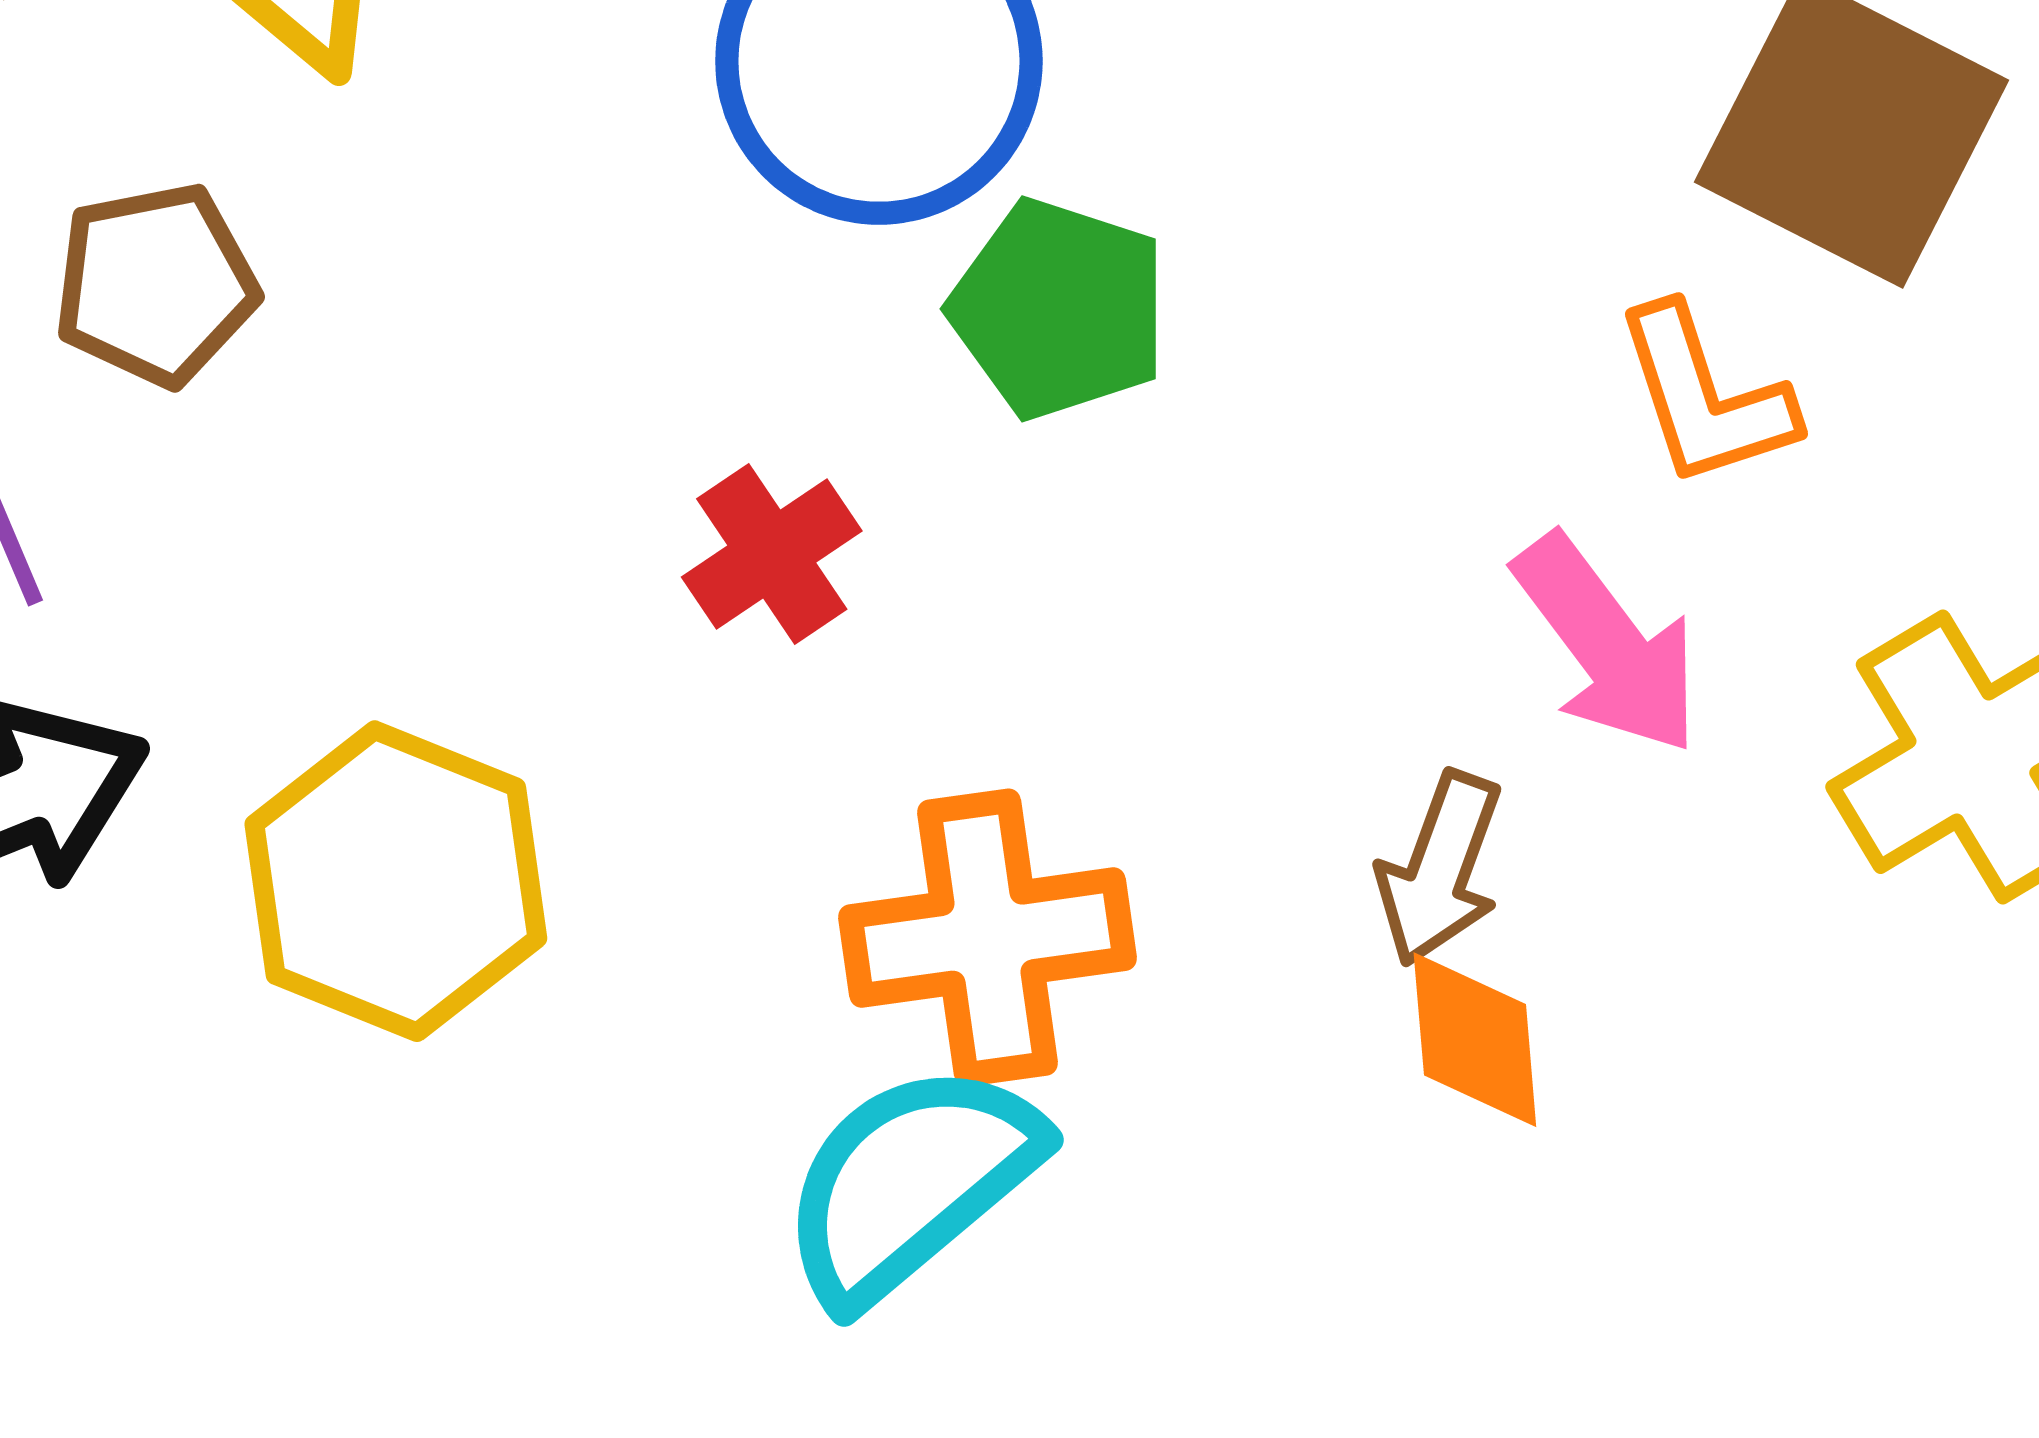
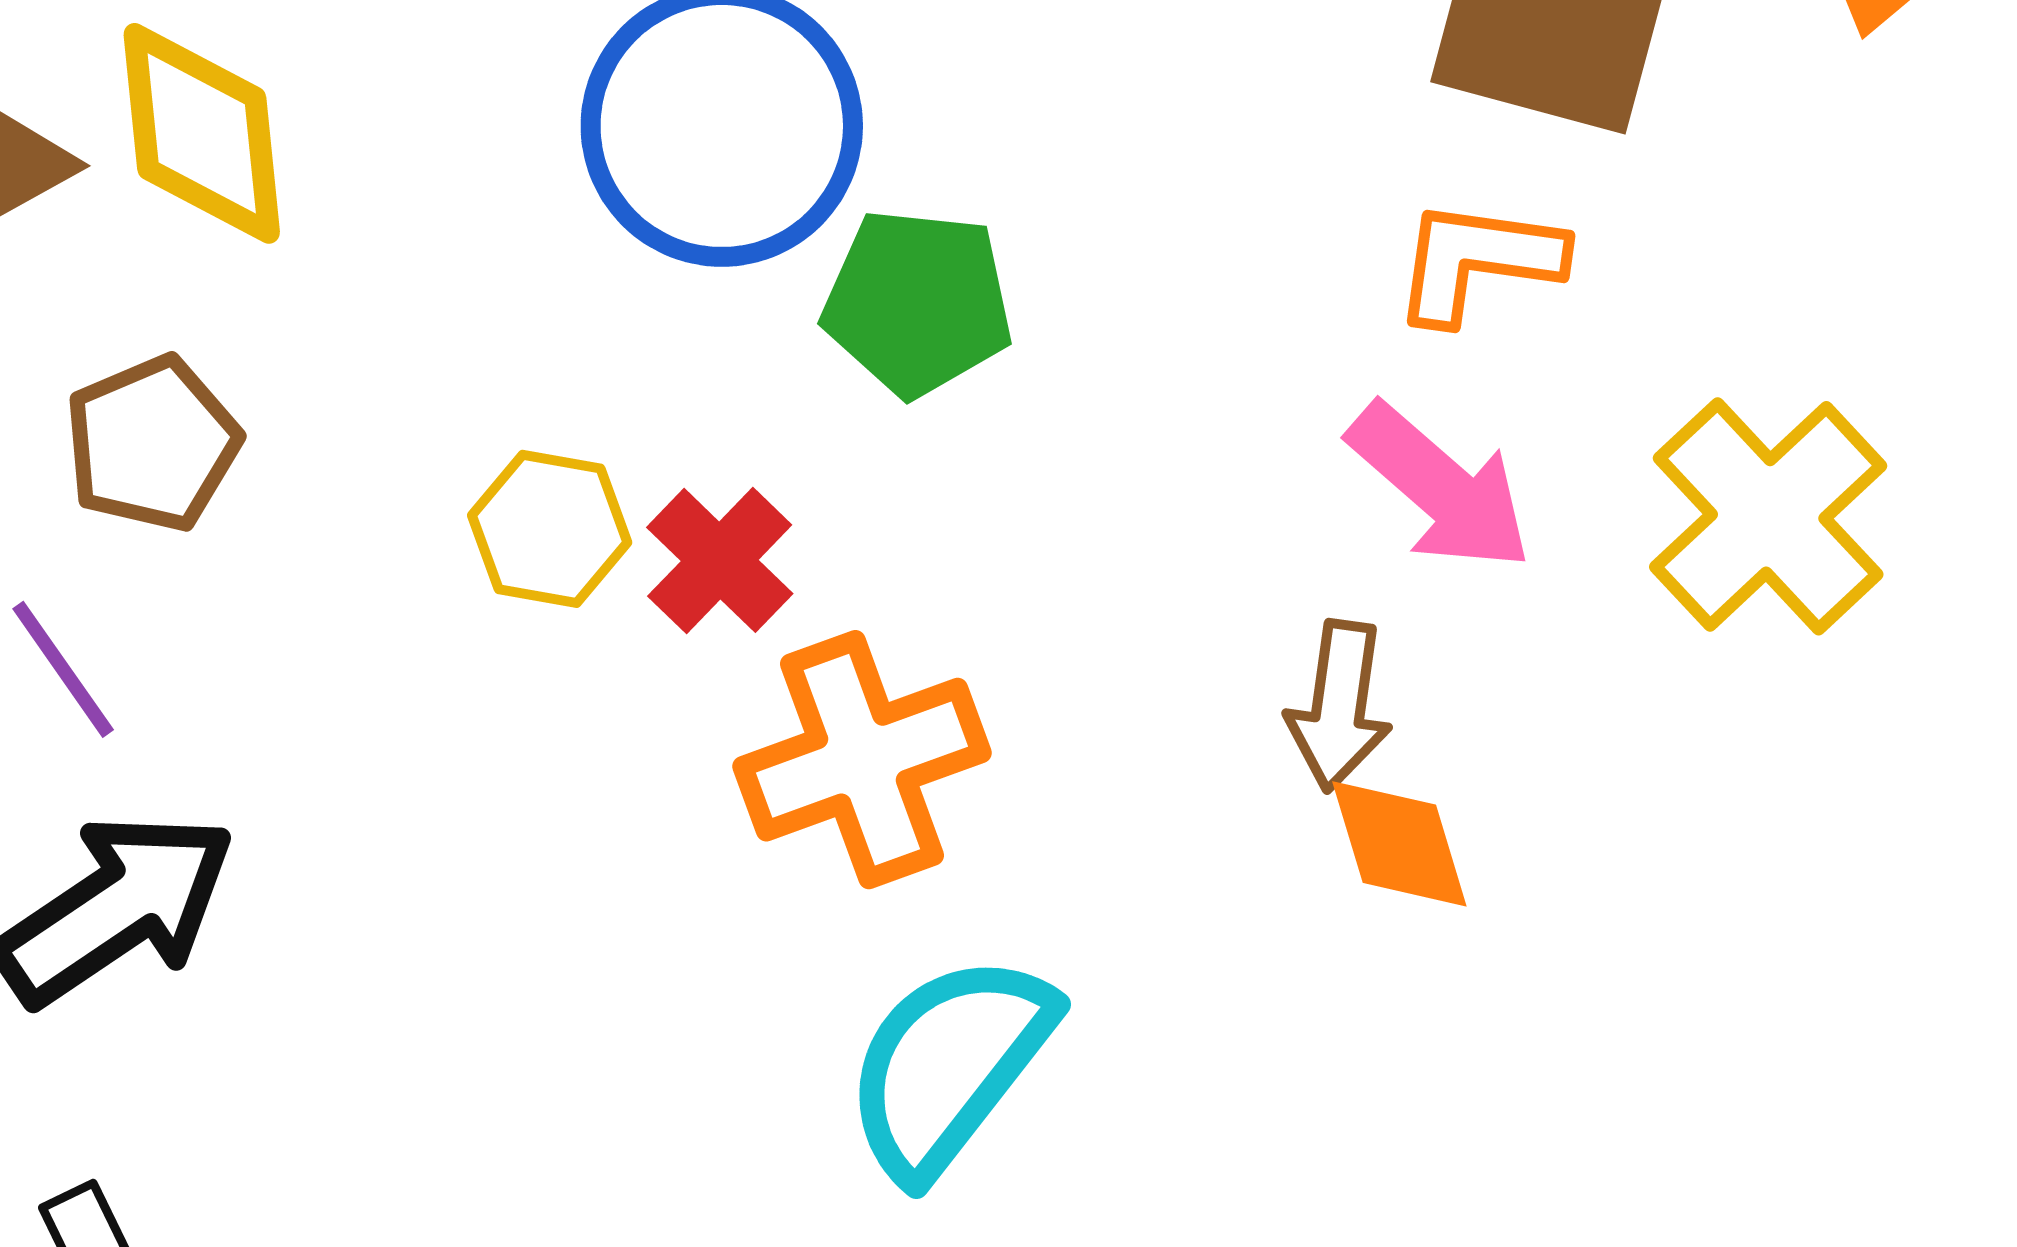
orange L-shape: (1705, 397) -> (1478, 261), turned 128
yellow hexagon: (396, 881) -> (550, 529), moved, size x0.6
orange cross: (988, 938) -> (862, 760), moved

